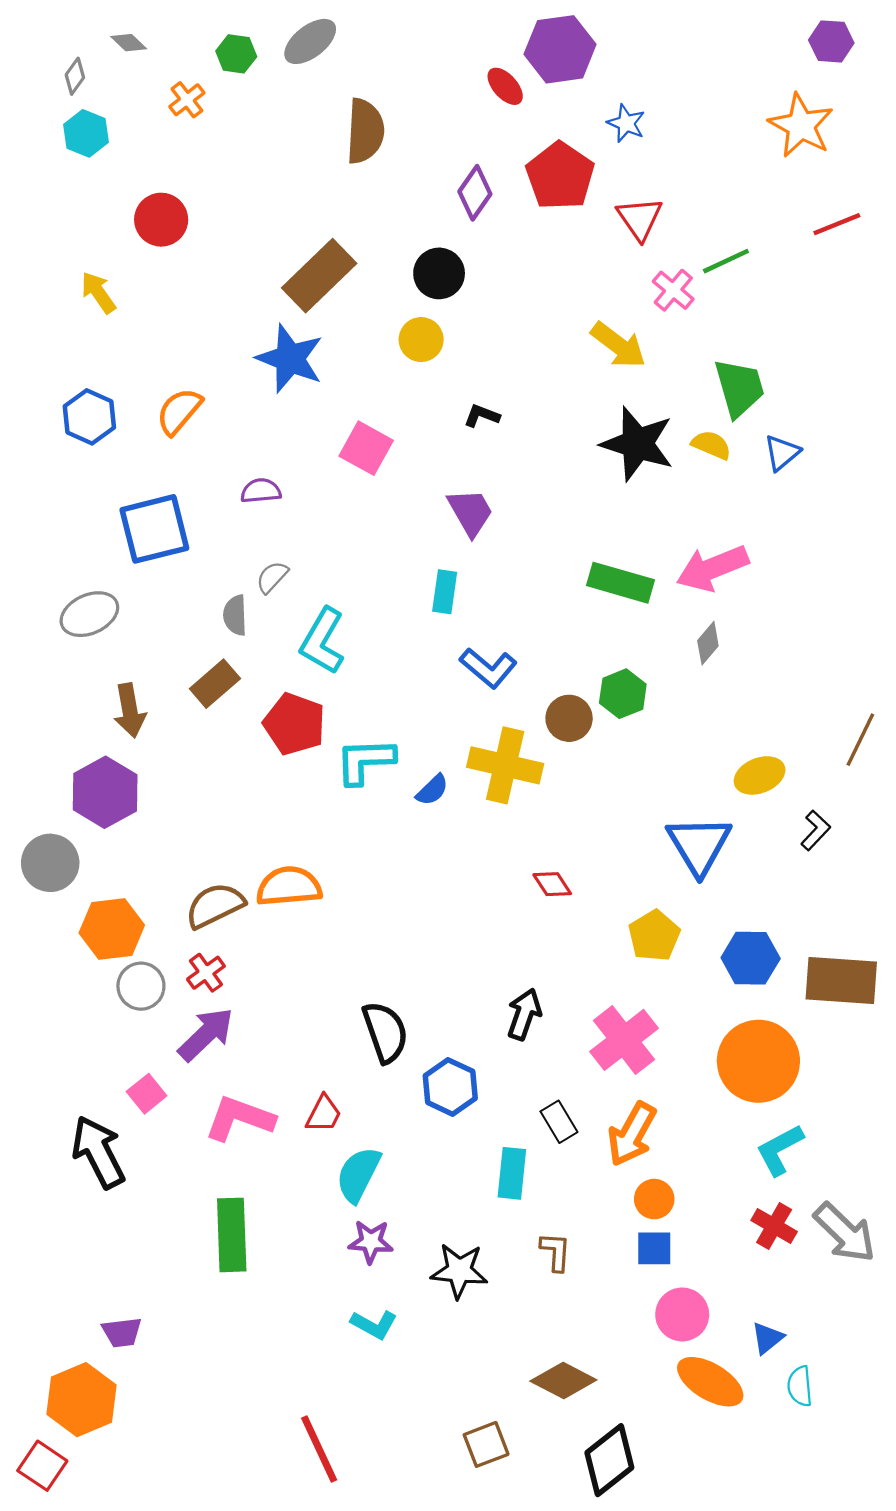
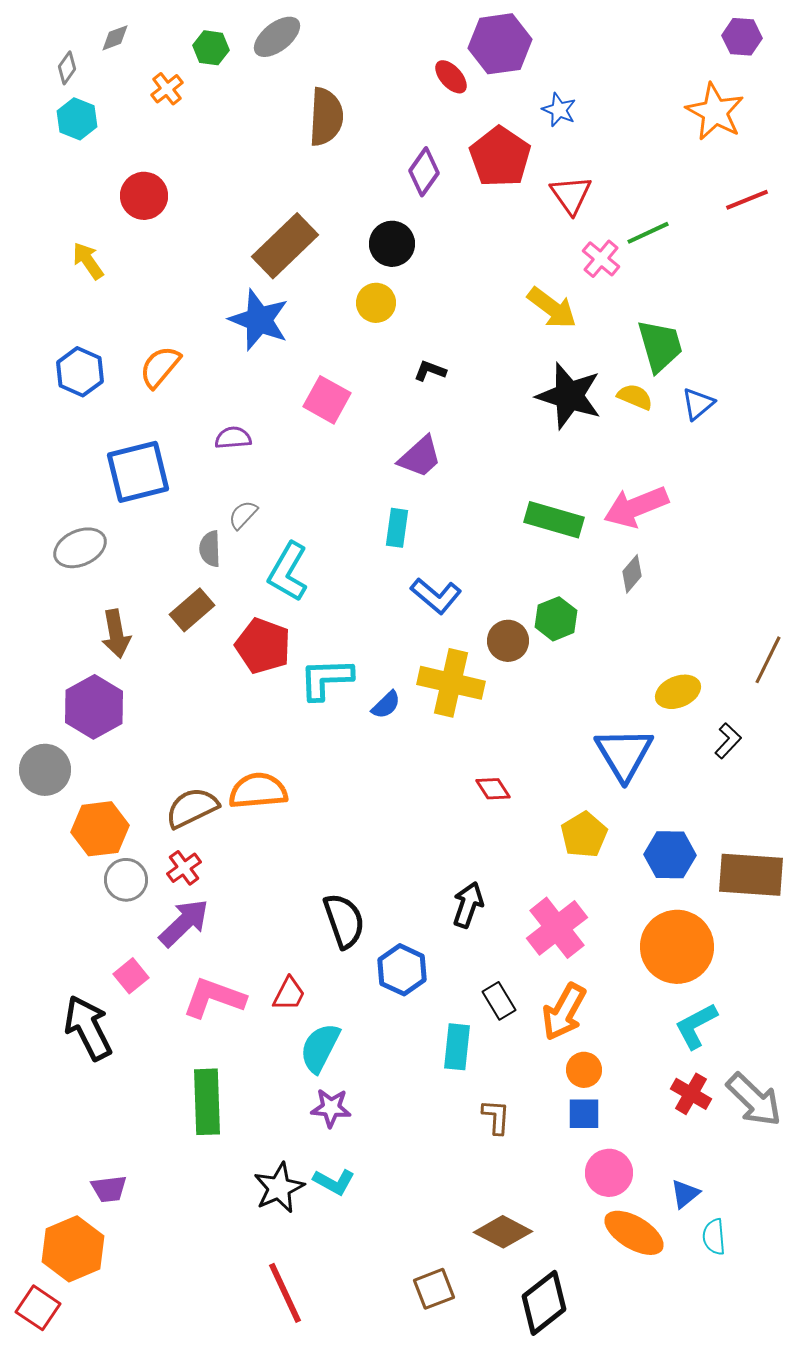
gray diamond: (129, 43) -> (115, 38), turned -64
purple trapezoid: (470, 512) -> (420, 457), turned 78
black star: (459, 1271) -> (279, 1188), moved, turned -30

